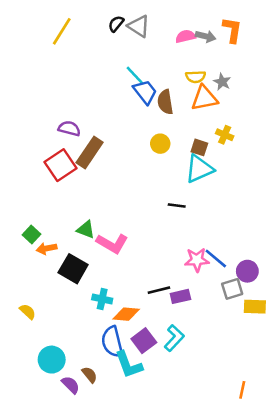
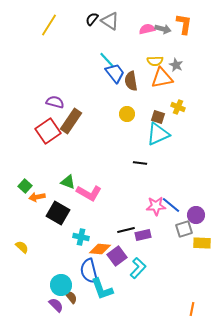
purple square: (144, 341) -> (117, 256), moved
cyan circle: (52, 360) -> (61, 285), moved

